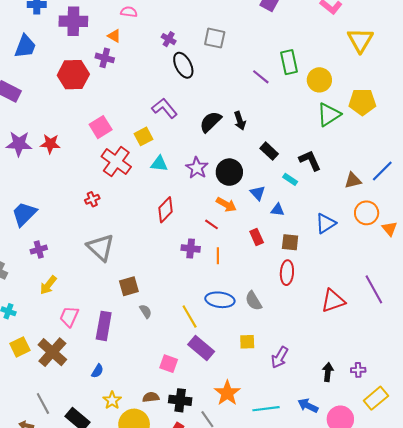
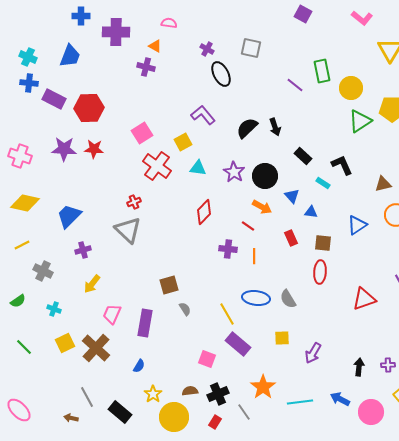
red hexagon: (73, 75) -> (89, 108), moved
gray triangle: (101, 247) -> (128, 230), moved
black cross: (180, 400) -> (218, 394), turned -30

